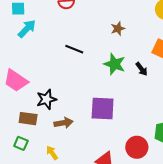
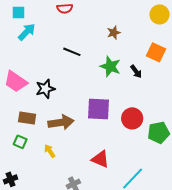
black star: (46, 99) -> (45, 89), moved
brown arrow: (63, 123) -> (61, 122), size x1.4
red circle: (137, 147) -> (132, 118), moved

